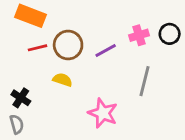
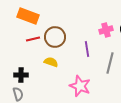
purple line: (106, 51) -> (87, 49), moved, turned -70
black cross: (21, 98) -> (21, 75), turned -32

